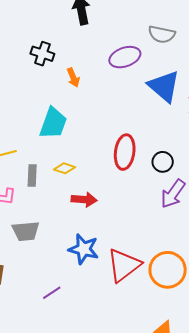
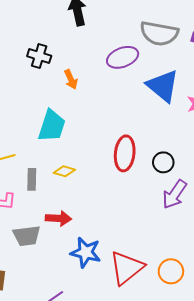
gray semicircle: (162, 34) -> (159, 33), size x1.4
red arrow: (84, 200) -> (58, 218), moved
orange circle: (168, 270) -> (171, 271), size x0.7

